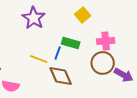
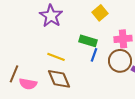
blue line: (58, 53) -> (94, 55), moved
brown diamond: (61, 76) -> (59, 79), moved

